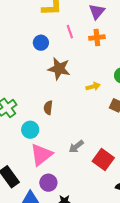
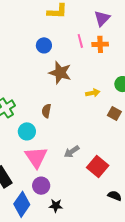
pink line: (70, 32) -> (80, 41), moved
pink triangle: (41, 155) -> (36, 157), turned -30

